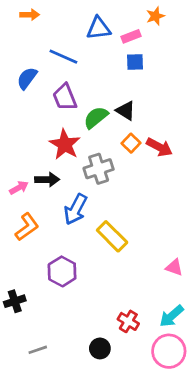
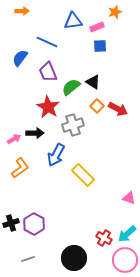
purple hexagon: (62, 271) -> (34, 224), moved
red cross: (128, 321) -> (104, 238), moved
black circle: (100, 348) -> (74, 258), size x1.6

